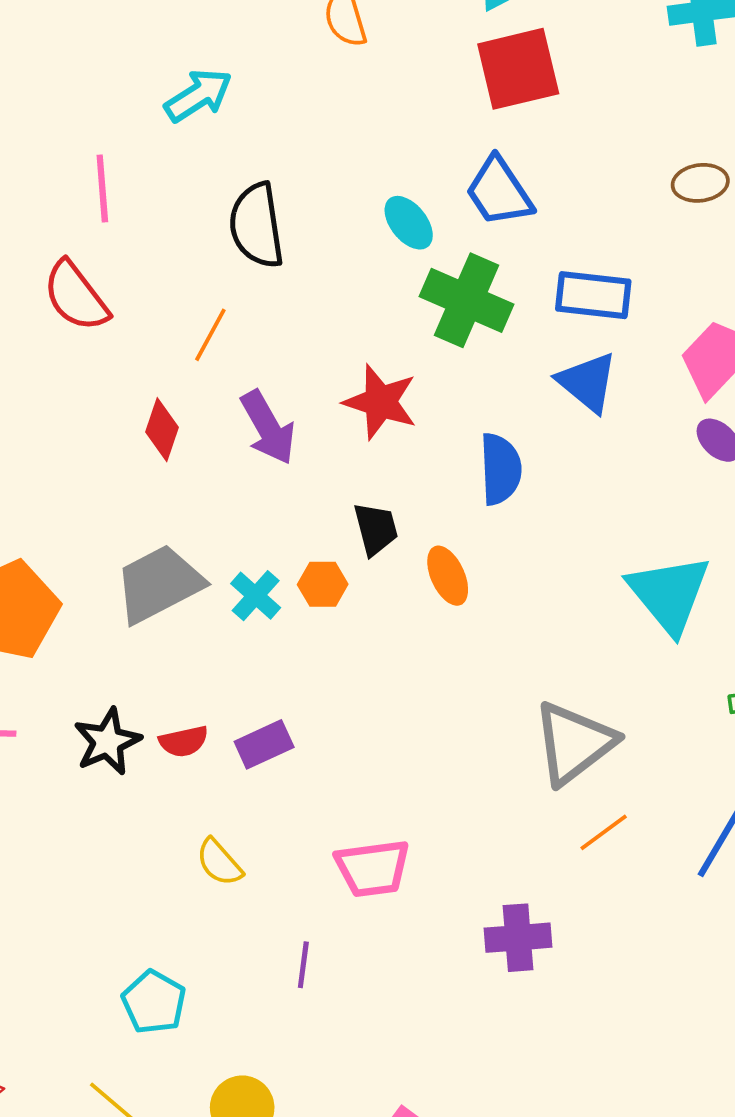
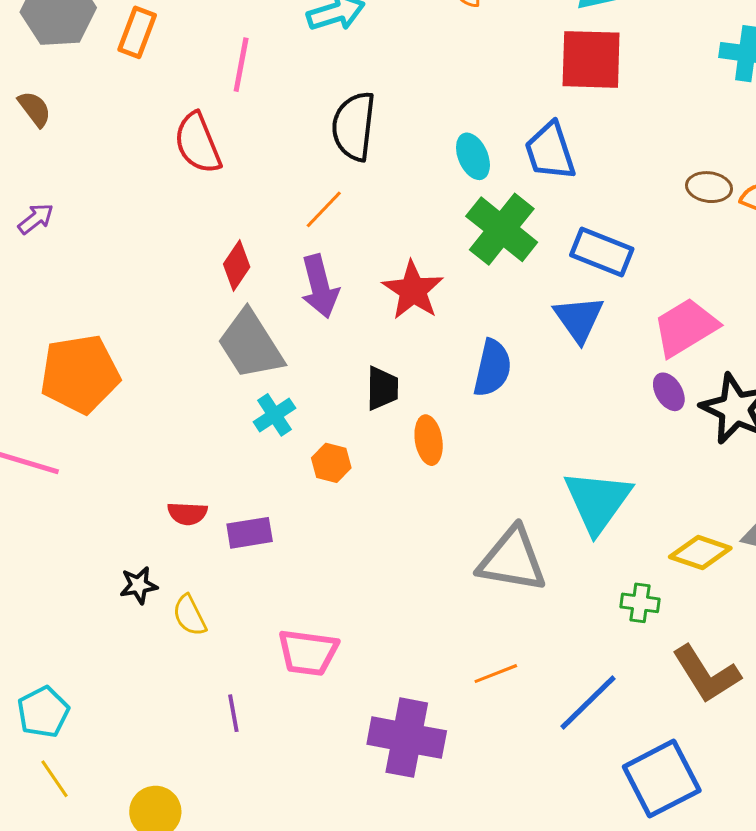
orange line: (210, 335) -> (324, 209), moved
gray trapezoid: (159, 584) -> (250, 345), moved, turned -110
orange hexagon: (323, 584) -> (331, 463), moved
black star: (107, 742) -> (139, 585), moved, size x0.7
gray triangle: (574, 743) -> (512, 560), moved, turned 32
purple cross: (518, 938) -> (407, 738), size x1.4
purple line: (303, 965) -> (233, 713), turned -33
cyan pentagon: (154, 1002) -> (43, 712), moved

